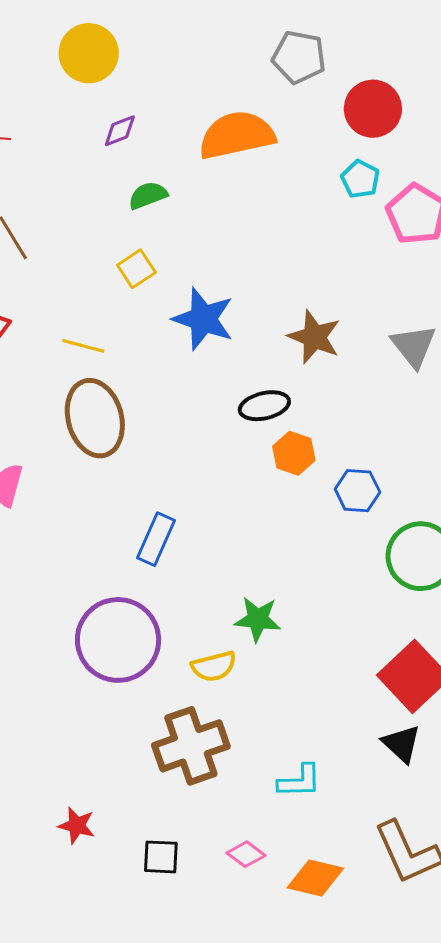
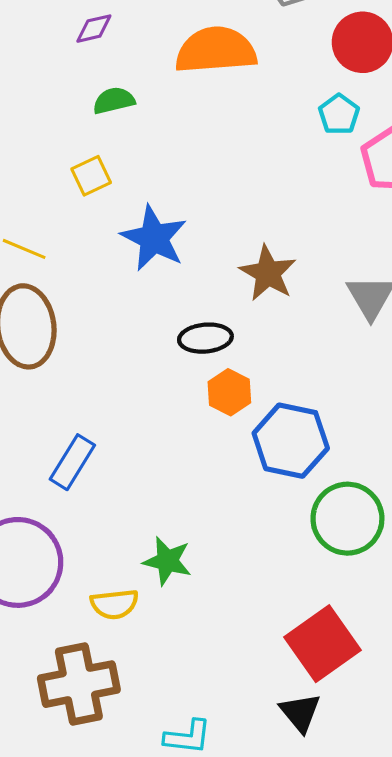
blue hexagon: (357, 491) -> (291, 441), size x1.6

